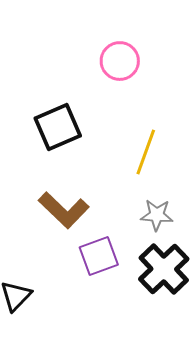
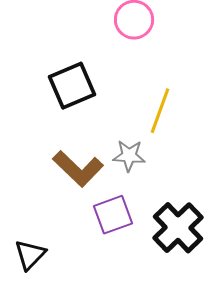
gray star: (157, 215) -> (129, 156), moved

